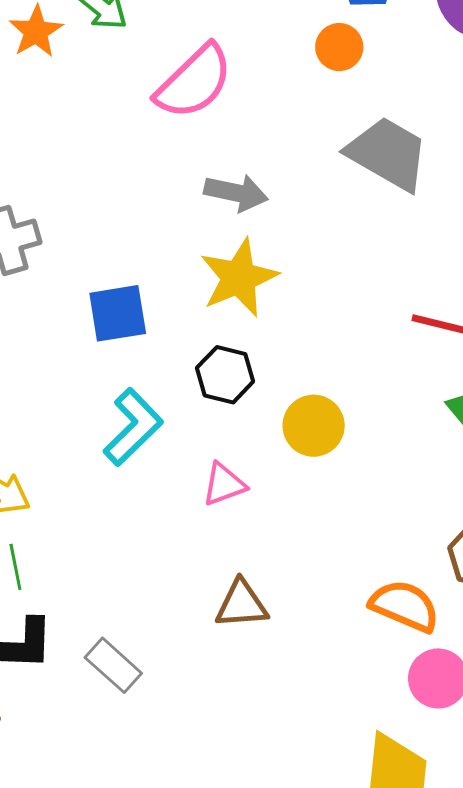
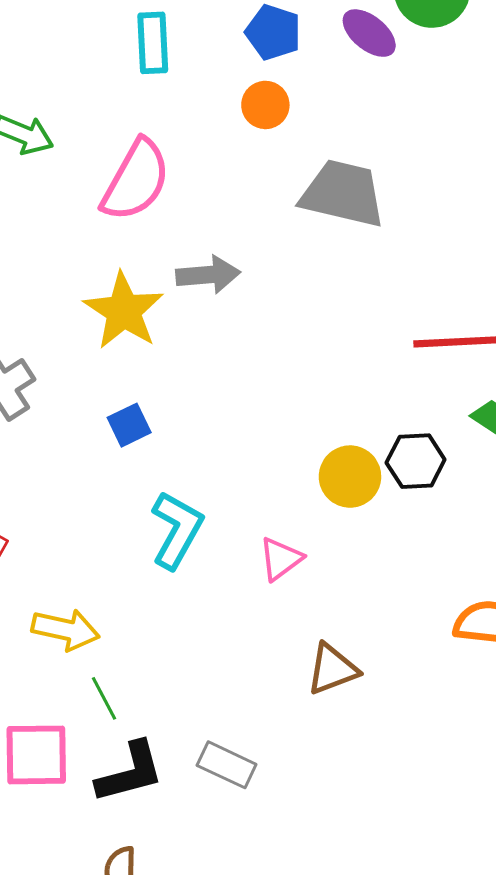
yellow star: (239, 278) -> (124, 311), moved
blue square: (118, 313) -> (129, 425), size x0.7
black hexagon: (225, 375) -> (416, 461), moved

